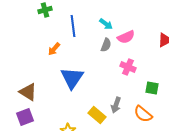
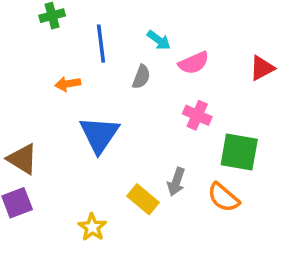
gray semicircle: (106, 45) -> (141, 77), moved
orange arrow: (54, 49) -> (68, 84), turned 40
green square: (152, 88) -> (239, 152), size x1.6

